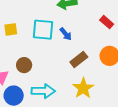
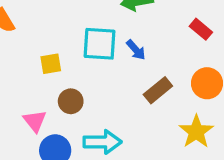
yellow square: (11, 29) -> (51, 64), moved
yellow star: (83, 88) -> (196, 132), moved

